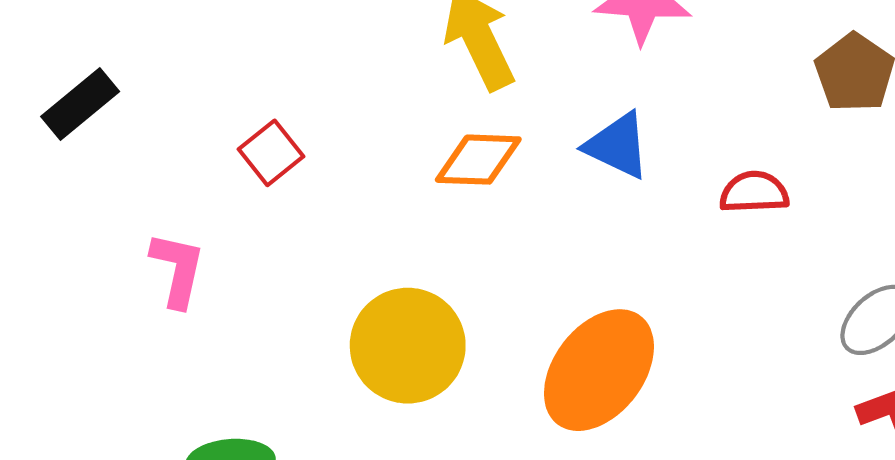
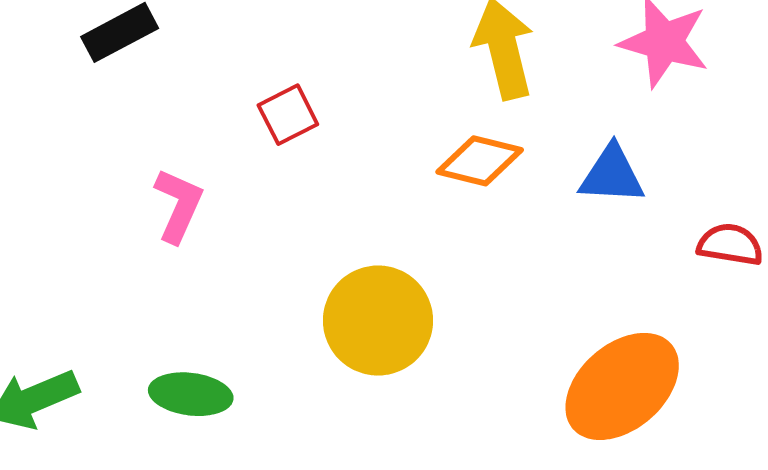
blue triangle: (617, 146) -> (612, 175), turned -34
orange ellipse: (599, 370) -> (622, 386), moved

